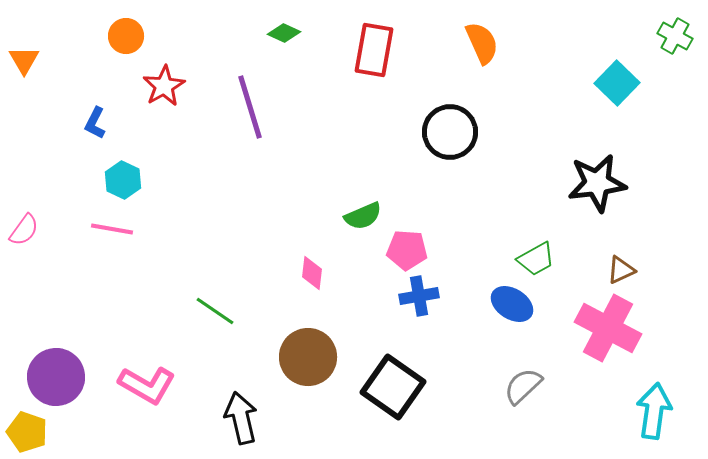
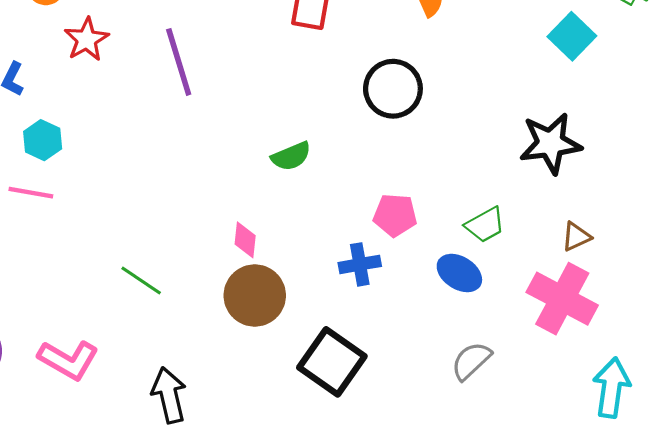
green semicircle: (363, 216) -> (291, 156), moved
pink pentagon: (407, 250) -> (395, 215), moved
brown circle: (308, 357) -> (255, 296), moved

